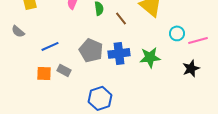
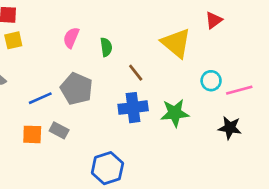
brown line: (121, 18) -> (136, 73), moved
gray pentagon: (91, 50) -> (77, 89), moved
black star: (191, 68) -> (230, 128), turned 30

